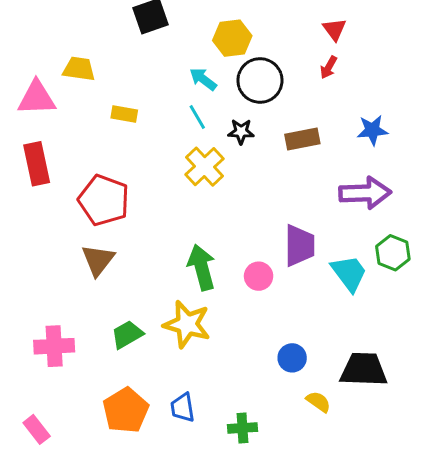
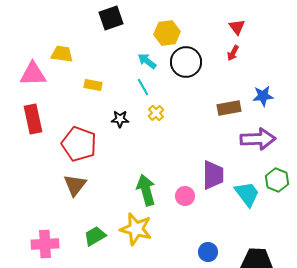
black star: (241, 132) -> (120, 119), moved
brown rectangle: (302, 139) -> (229, 108), moved
yellow cross: (205, 167) -> (156, 113), moved, size x0.6

